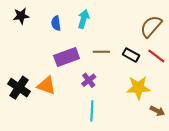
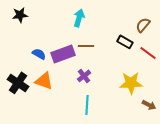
blue semicircle: (56, 23) -> (39, 54), moved, turned 128
brown semicircle: (151, 26) -> (143, 25), size x0.7
brown line: (101, 52) -> (86, 46), moved
black rectangle: (131, 55) -> (125, 42), moved

